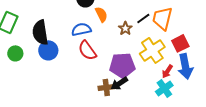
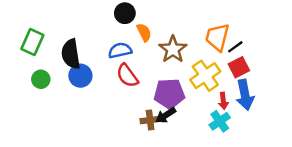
black line: (143, 18) -> (235, 47), moved
brown star: (125, 28) -> (173, 49), size x1.6
red arrow: (167, 71) -> (223, 101), turned -40

